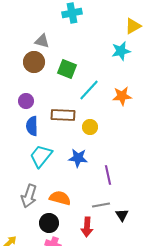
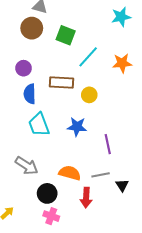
cyan trapezoid: (41, 156) -> (39, 125), turned -60
gray arrow: (29, 196) -> (27, 166), turned -75
orange semicircle: (60, 198) -> (70, 173), moved

